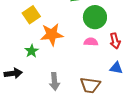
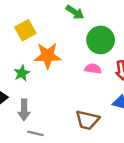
gray arrow: (54, 81) -> (24, 110), moved

